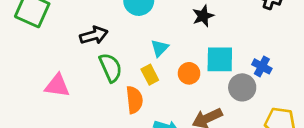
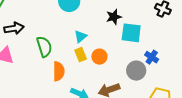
black arrow: (94, 35) -> (14, 28), moved
cyan square: (220, 59) -> (131, 33), moved
yellow rectangle: (150, 75) -> (81, 55), moved

